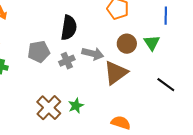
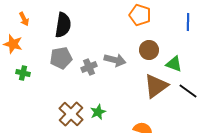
black semicircle: (69, 28) -> (63, 25), moved
green triangle: (152, 43) -> (174, 64), moved, turned -36
brown triangle: (116, 73) -> (156, 86), moved

